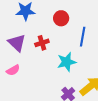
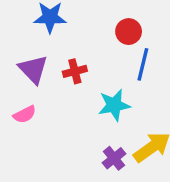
red circle: (61, 18) -> (129, 32), moved

